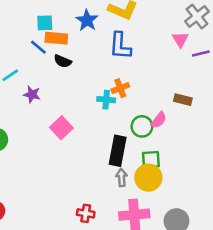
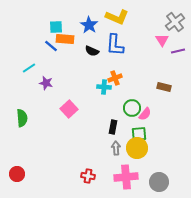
black semicircle: (63, 61) -> (92, 51), moved
pink semicircle: (159, 120) -> (145, 114), moved
black rectangle: (118, 151) -> (113, 127), size x0.6

